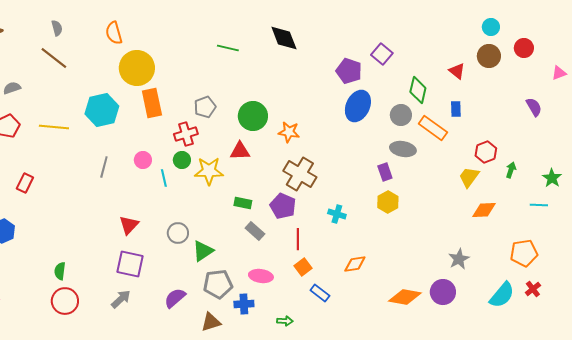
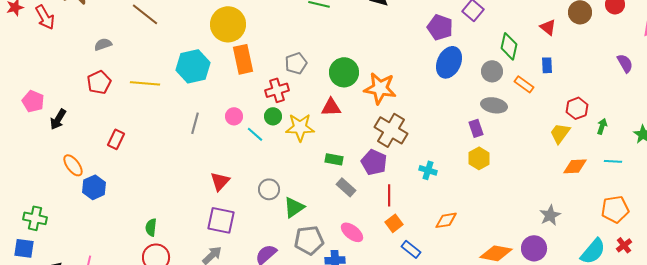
orange rectangle: (433, 128) -> (524, 84), size x0.7
orange star: (289, 132) -> (380, 88), size x1.5
cyan line: (164, 178) -> (255, 134), turned -36
cyan line: (539, 205) -> (613, 161), moved
pink ellipse: (261, 276) -> (352, 232), turned 30

